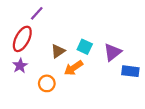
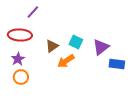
red ellipse: (22, 39) -> (20, 35), turned 65
orange circle: (47, 83) -> (21, 77), moved

